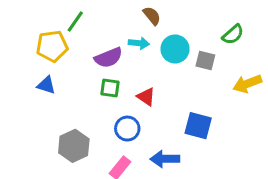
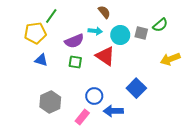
gray square: (205, 61) -> (141, 33), moved
blue triangle: (46, 85) -> (41, 60), moved
red triangle: (146, 97) -> (105, 56), moved, size x1.5
blue square: (198, 126) -> (136, 88), turned 30
blue circle: (127, 129) -> (94, 96), moved

